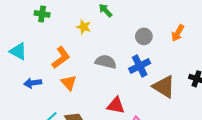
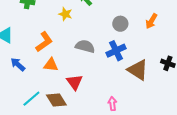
blue arrow: (33, 83) -> (18, 64), turned 49
orange triangle: (69, 83) -> (51, 65), turned -42
red triangle: (116, 105) -> (75, 82), moved, turned 42

